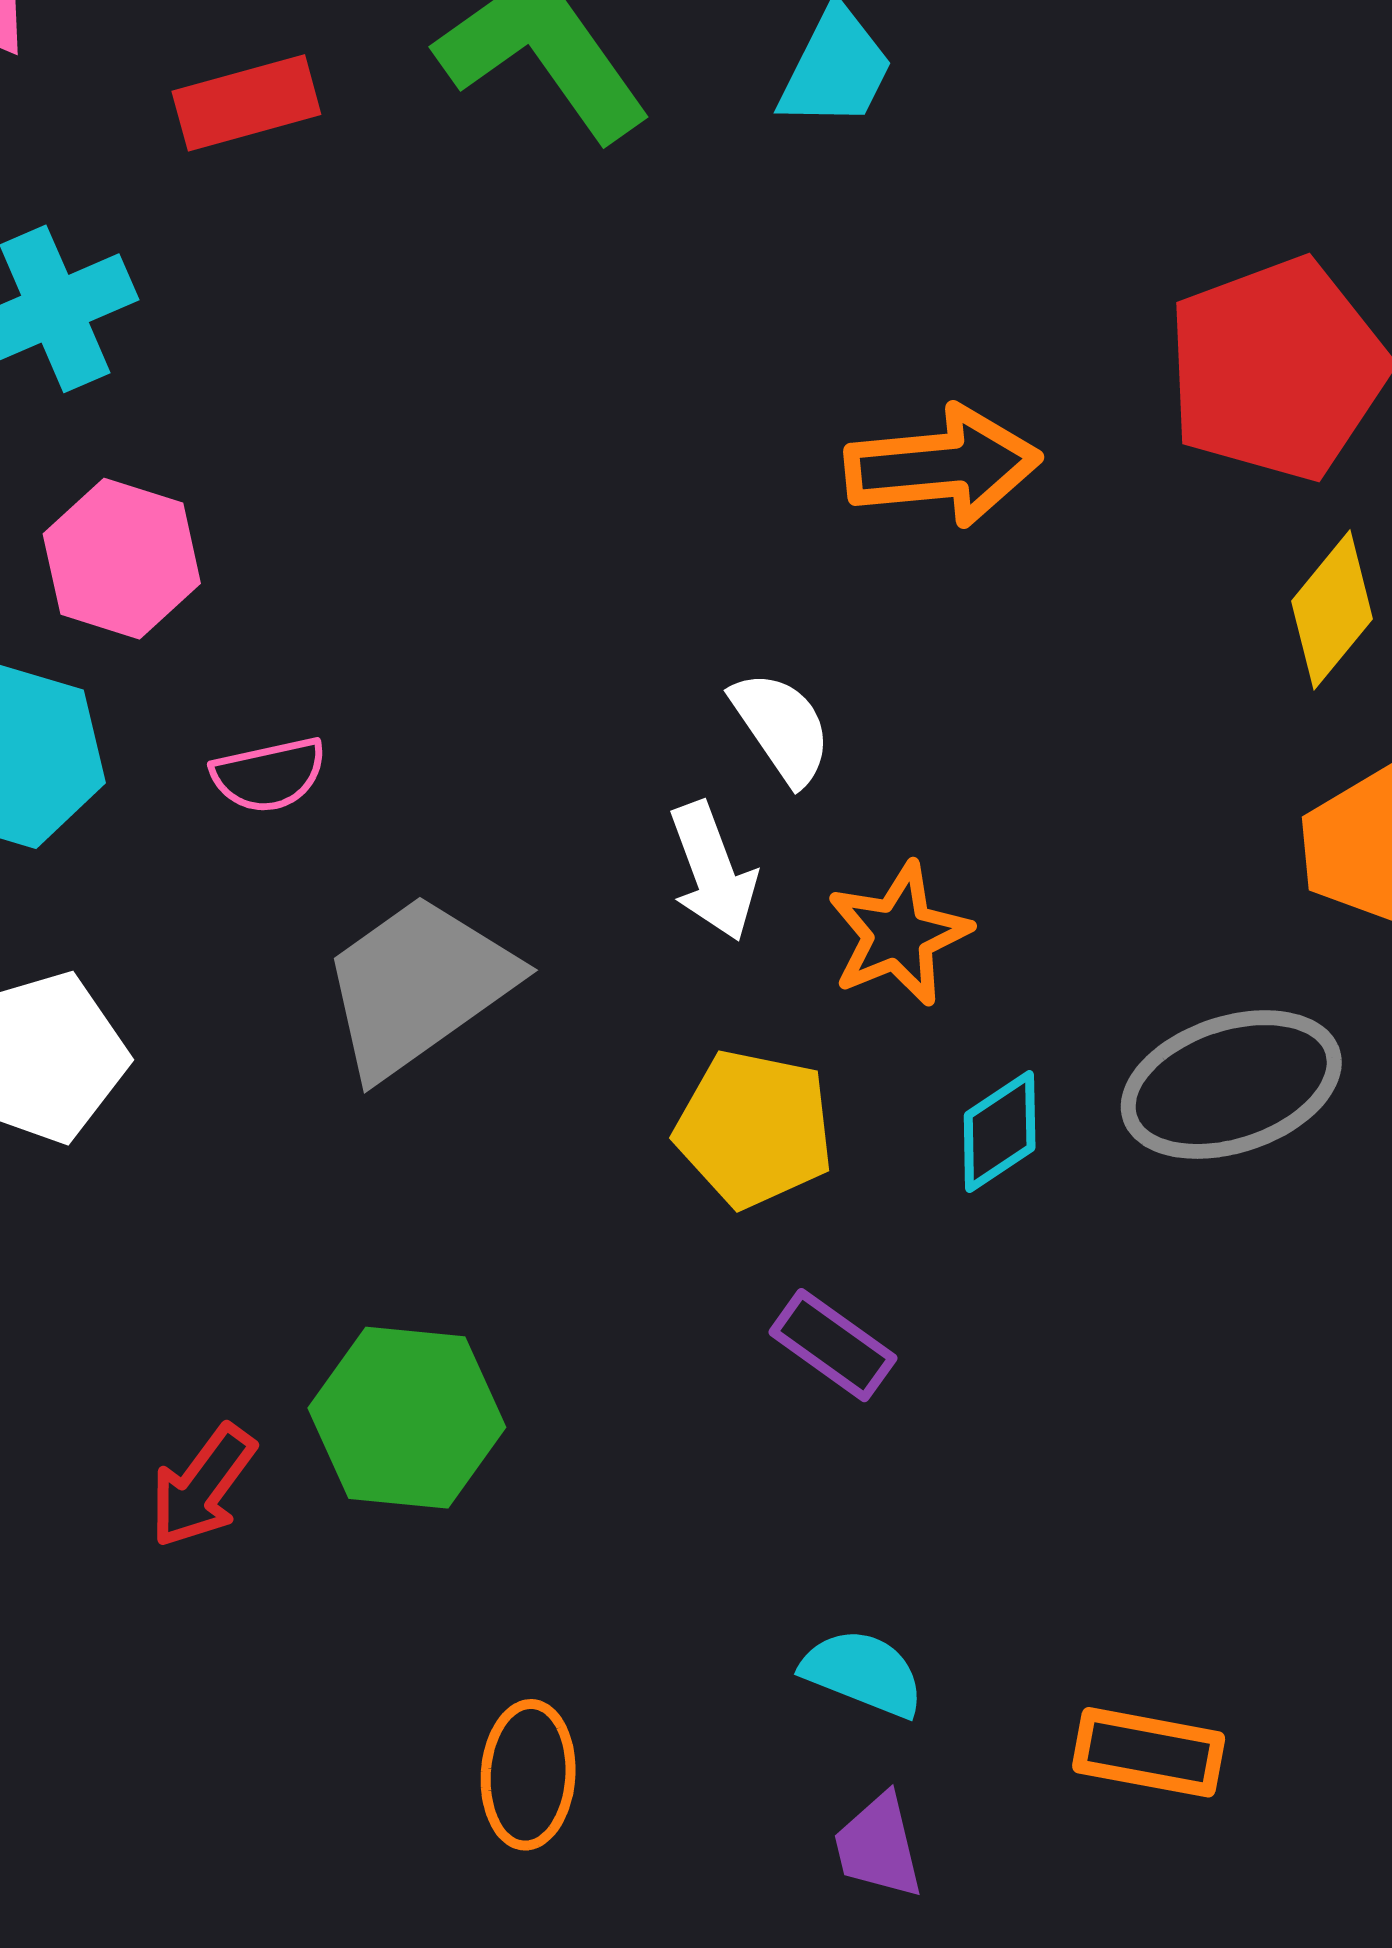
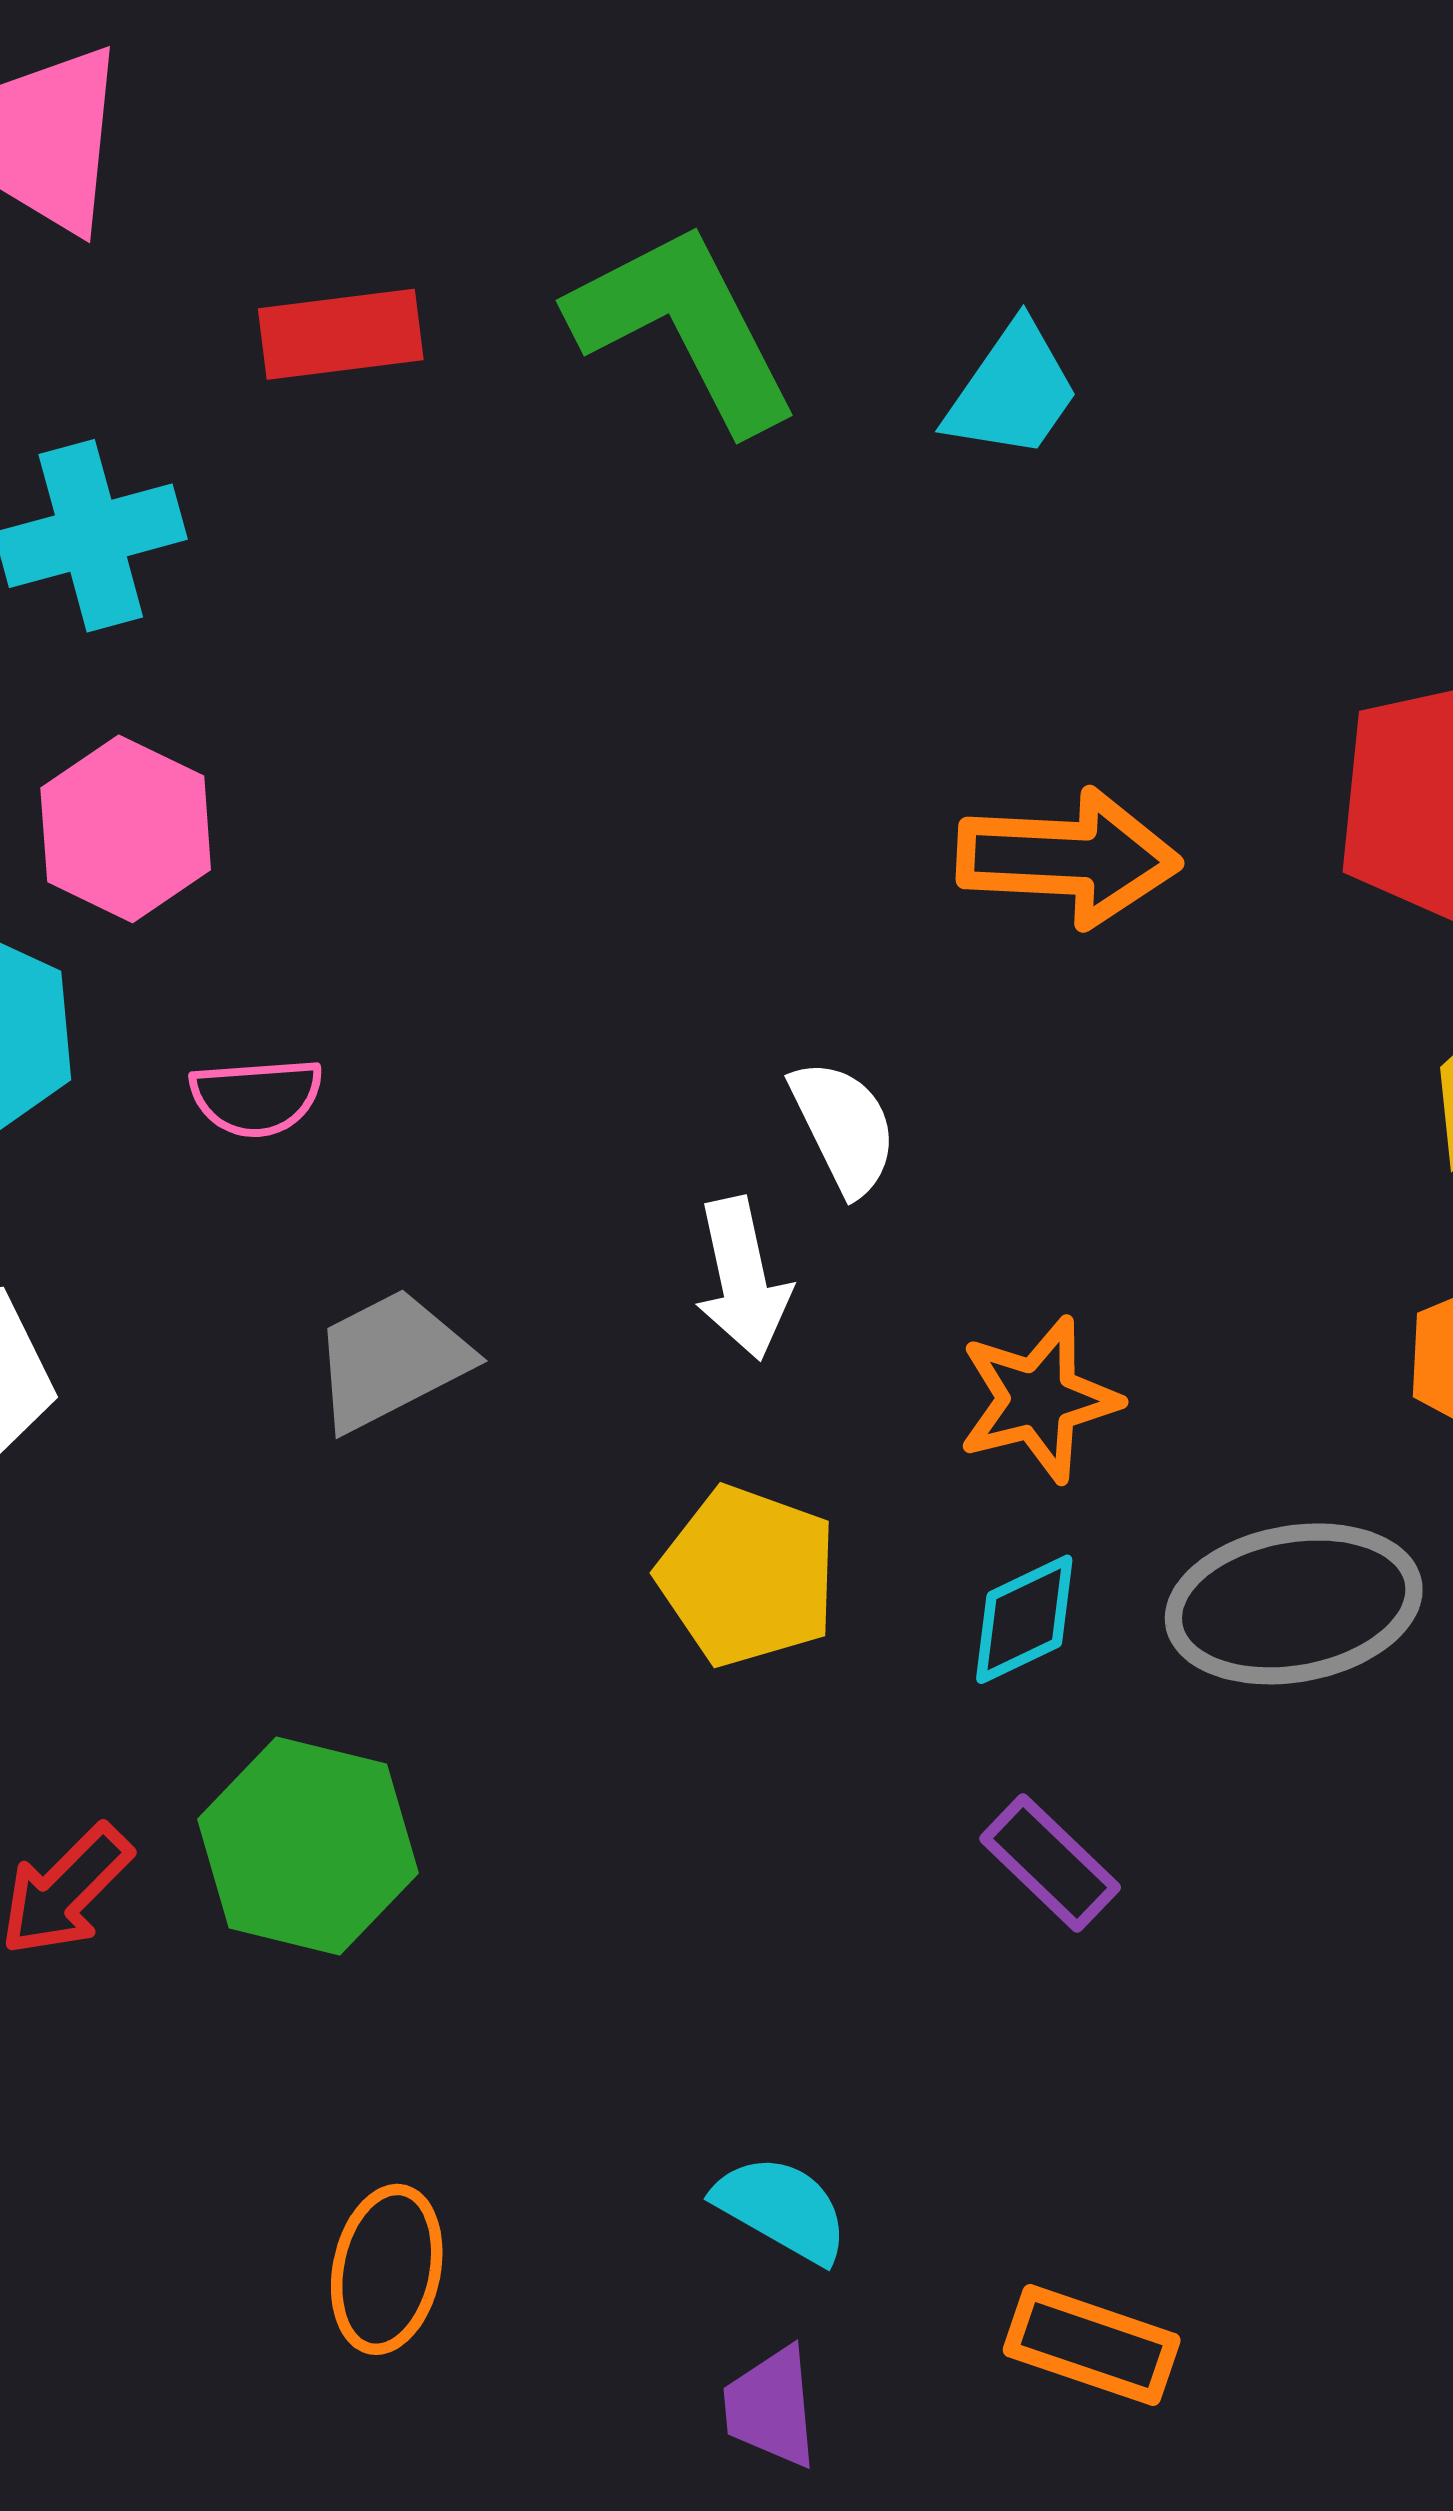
orange star: (899, 934) -> (1038, 1399), moved
gray trapezoid: (418, 986) -> (391, 1360), size x0.7
purple rectangle: (833, 1345) -> (1050, 1863), moved

